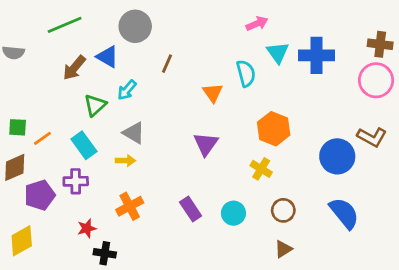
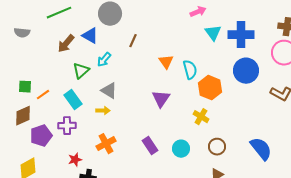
cyan semicircle: (246, 73) -> (190, 70), moved
blue circle: (337, 156) -> (246, 71), moved

